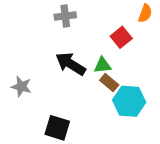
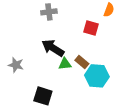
red square: (121, 37) -> (91, 28), turned -35
green triangle: (103, 65) -> (65, 64), moved

